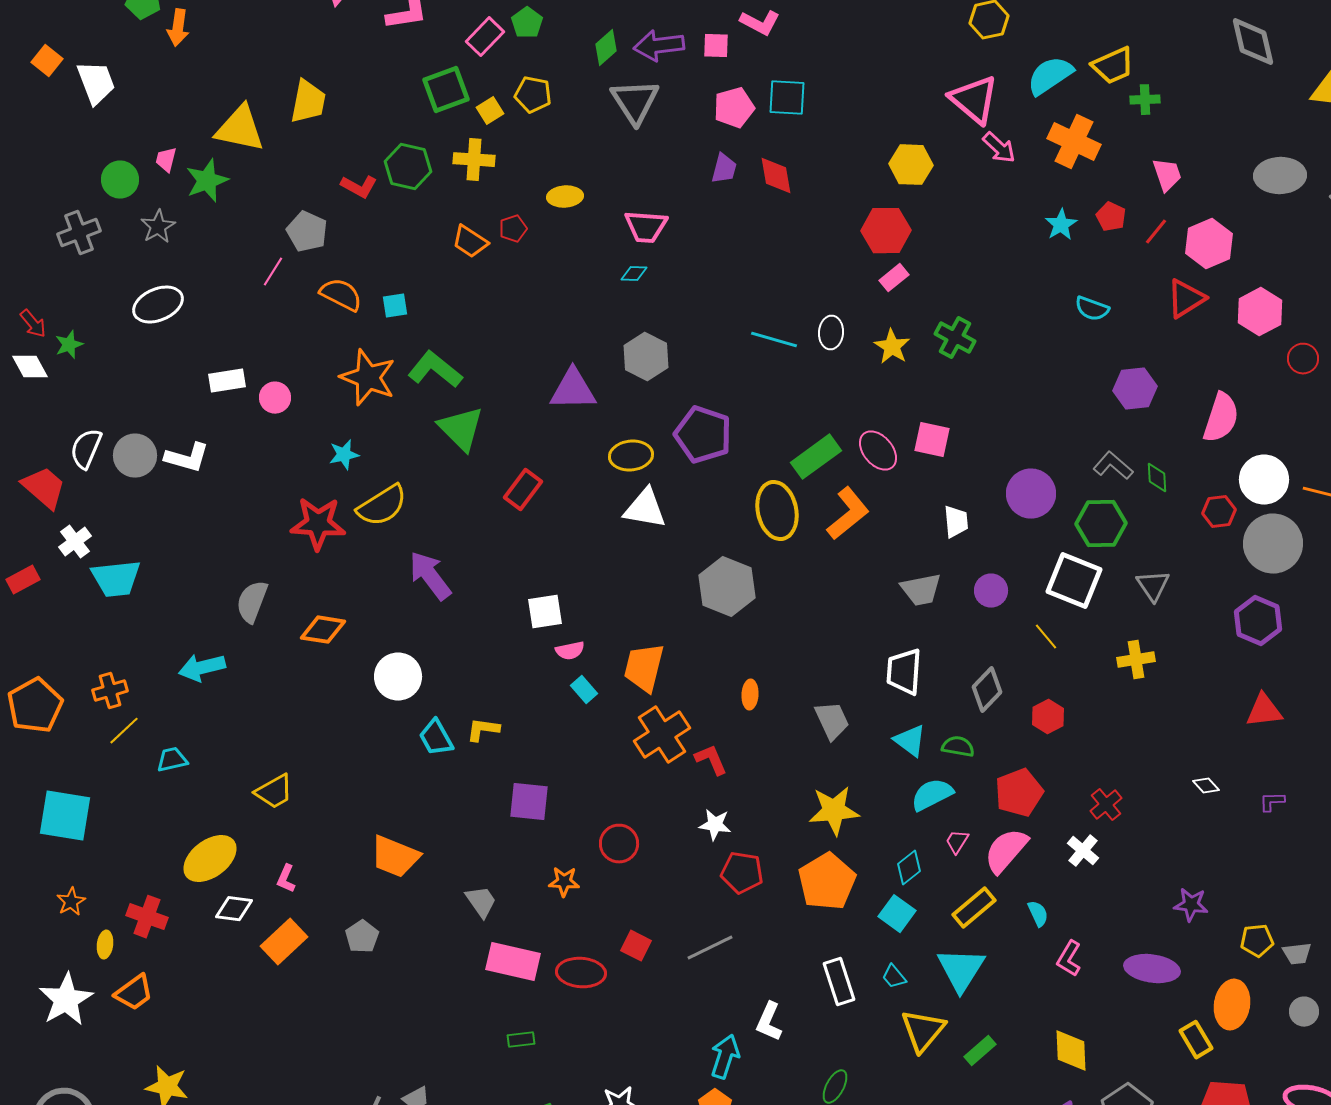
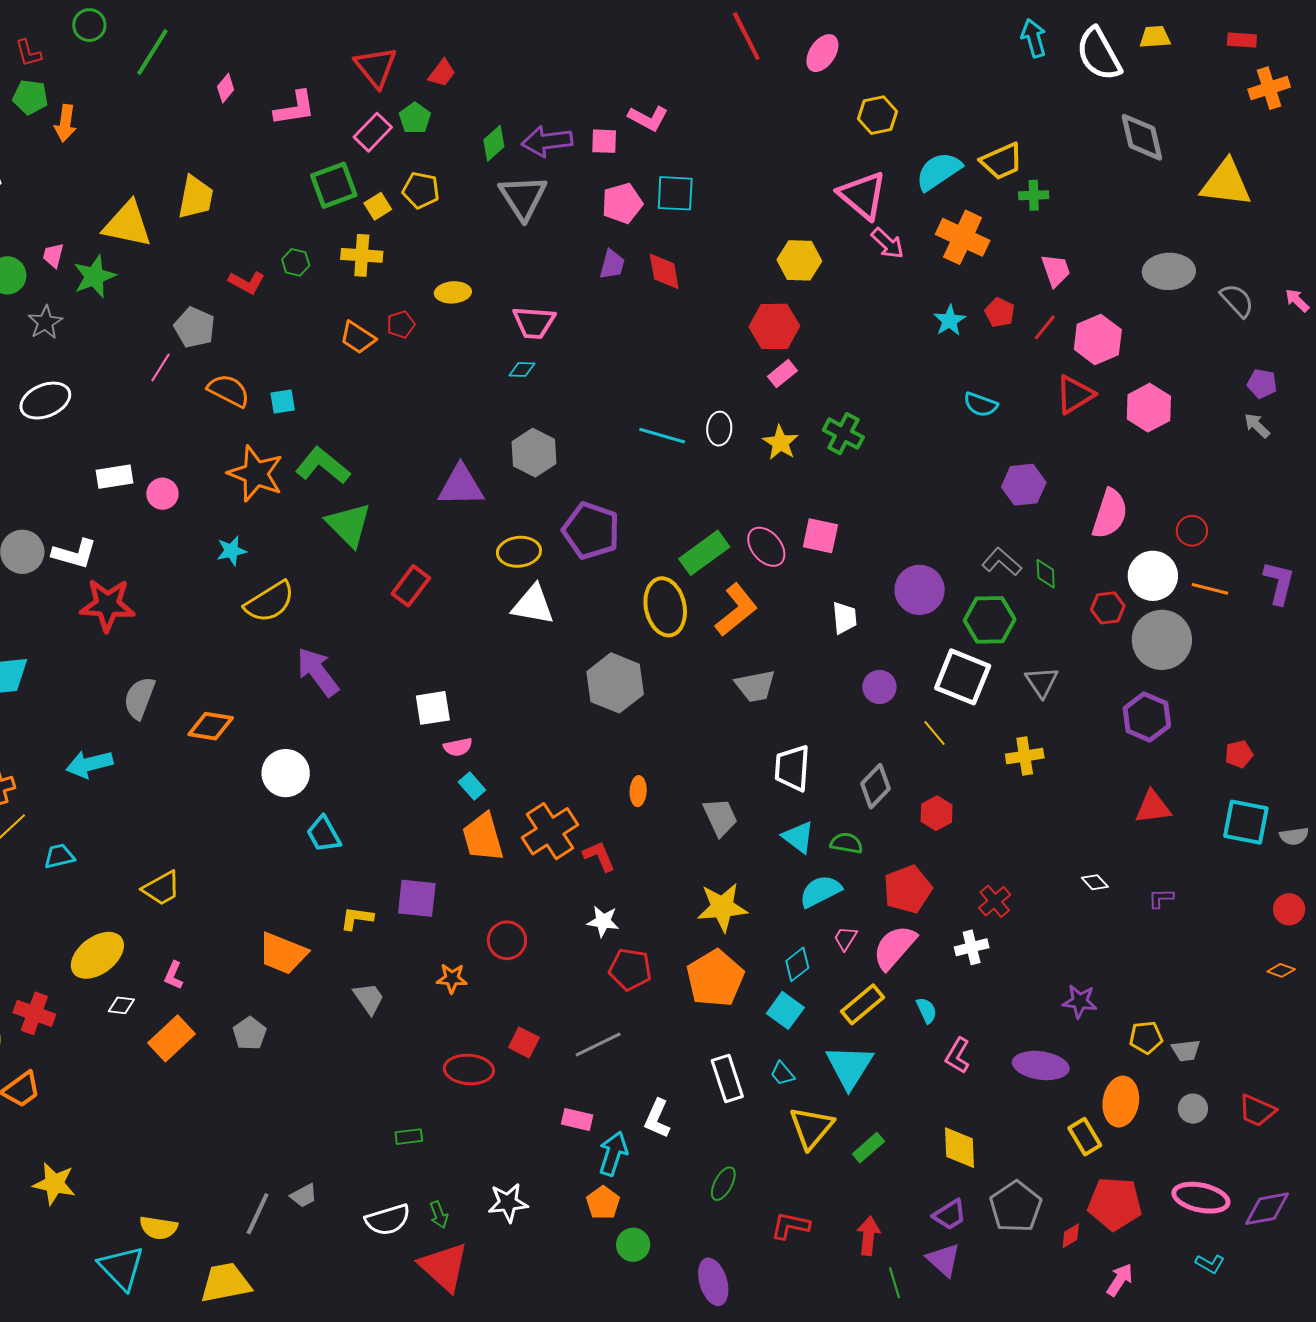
green hexagon: (408, 167) -> (296, 262), size x0.6
red circle: (1303, 359) -> (1192, 531), moved
red star: (318, 524) -> (107, 605), moved
gray trapezoid: (921, 590) -> (755, 686), moved
orange trapezoid: (644, 668) -> (483, 837), moved, turned -30
yellow L-shape: (483, 730) -> (357, 918), moved
white cross: (1083, 851) -> (972, 947), turned 36
white diamond: (234, 909) -> (121, 1005), size x0.7
pink rectangle: (513, 962) -> (577, 1120), moved, size x0.6

